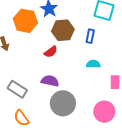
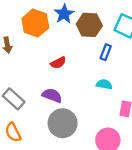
brown hexagon: (63, 30) -> (89, 25), moved

